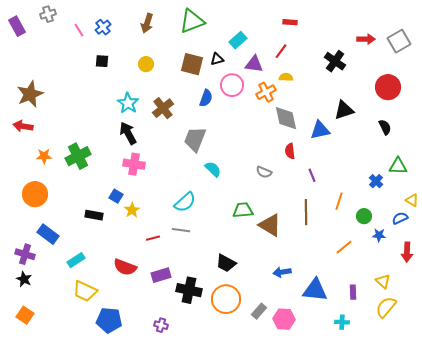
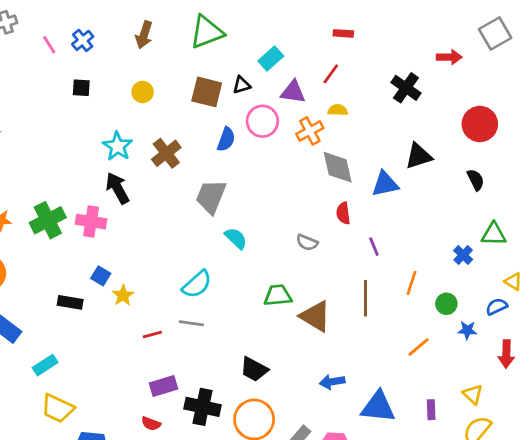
gray square: (399, 41) -> (495, 33), moved
pink cross: (134, 164) -> (91, 222), moved
red semicircle: (125, 267) -> (151, 424), moved, size x0.6

